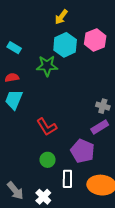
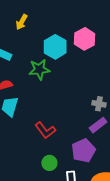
yellow arrow: (61, 17) -> (22, 22), moved
purple pentagon: (83, 151) -> (83, 151), turned 30

